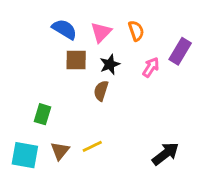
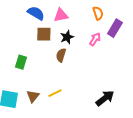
orange semicircle: (136, 31) -> (98, 13), moved
pink triangle: (101, 32) -> (61, 15), turned 35
green rectangle: (42, 114) -> (21, 62), moved

